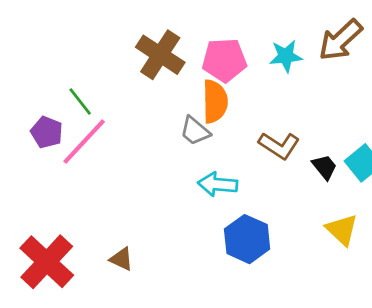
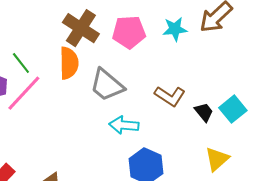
orange semicircle: (215, 101) -> (69, 63), moved
gray trapezoid: (195, 131) -> (107, 85), size x1.5
yellow triangle: (342, 230) -> (217, 159), turned 36

